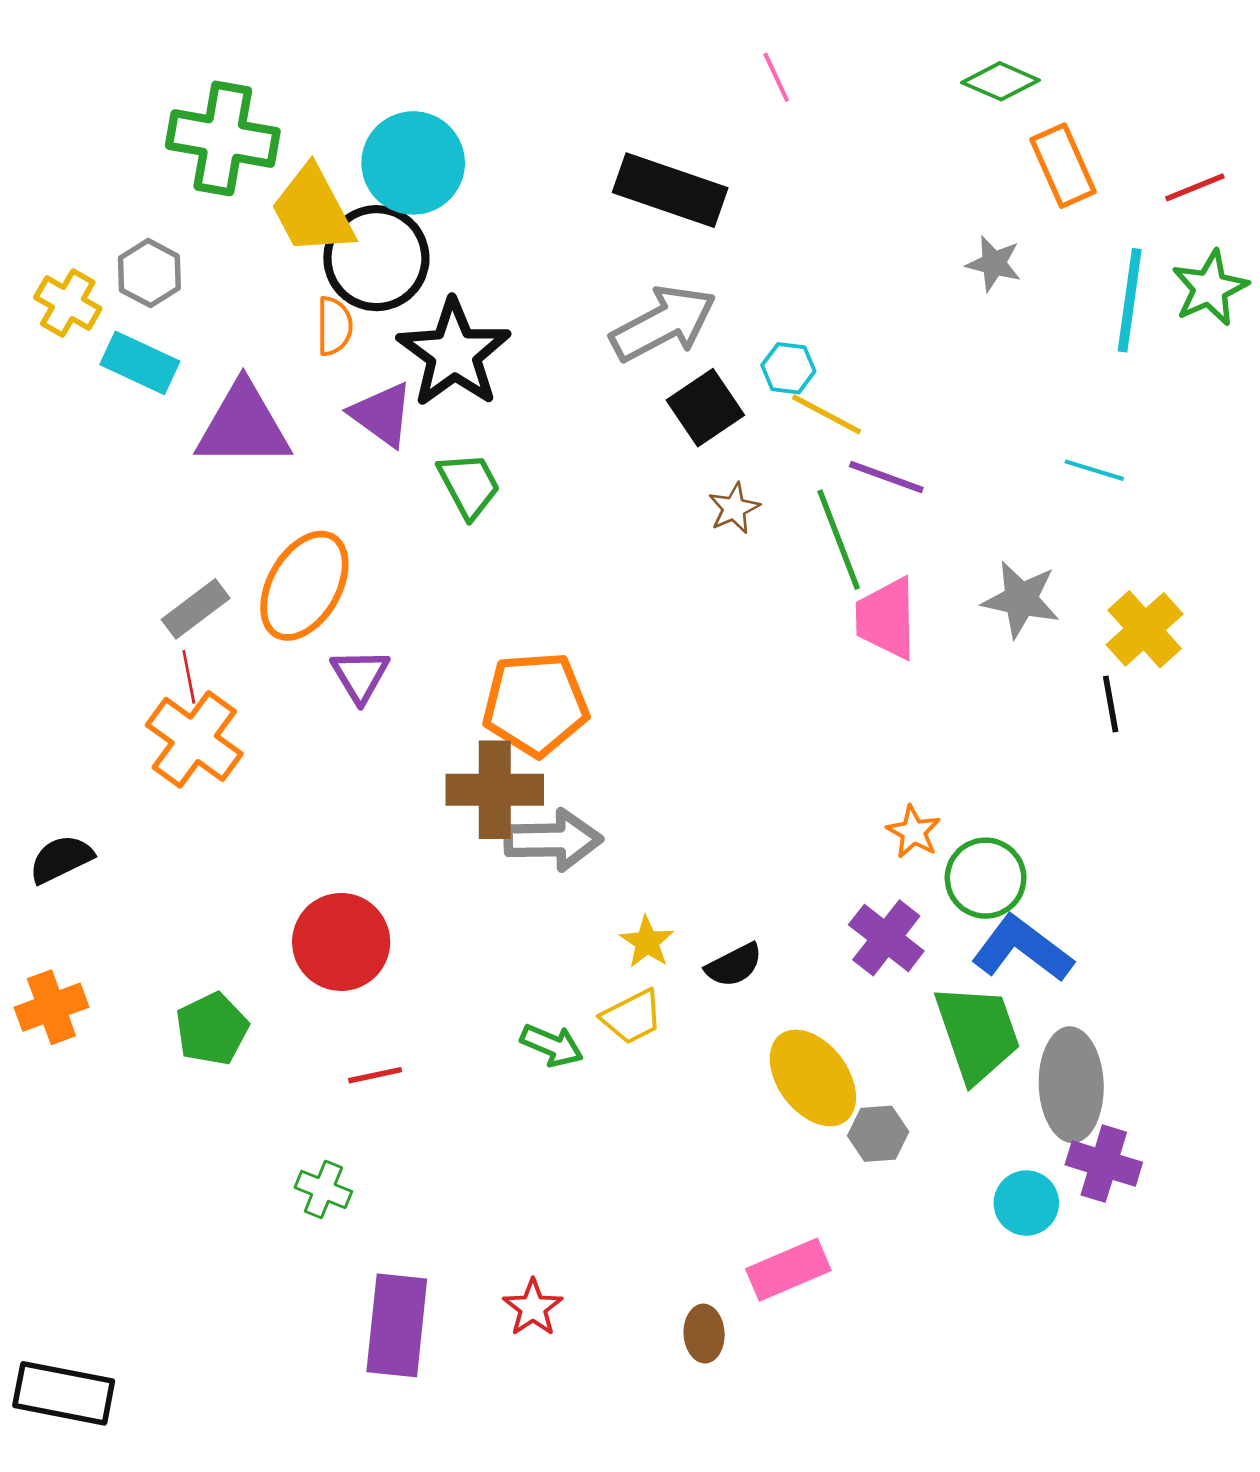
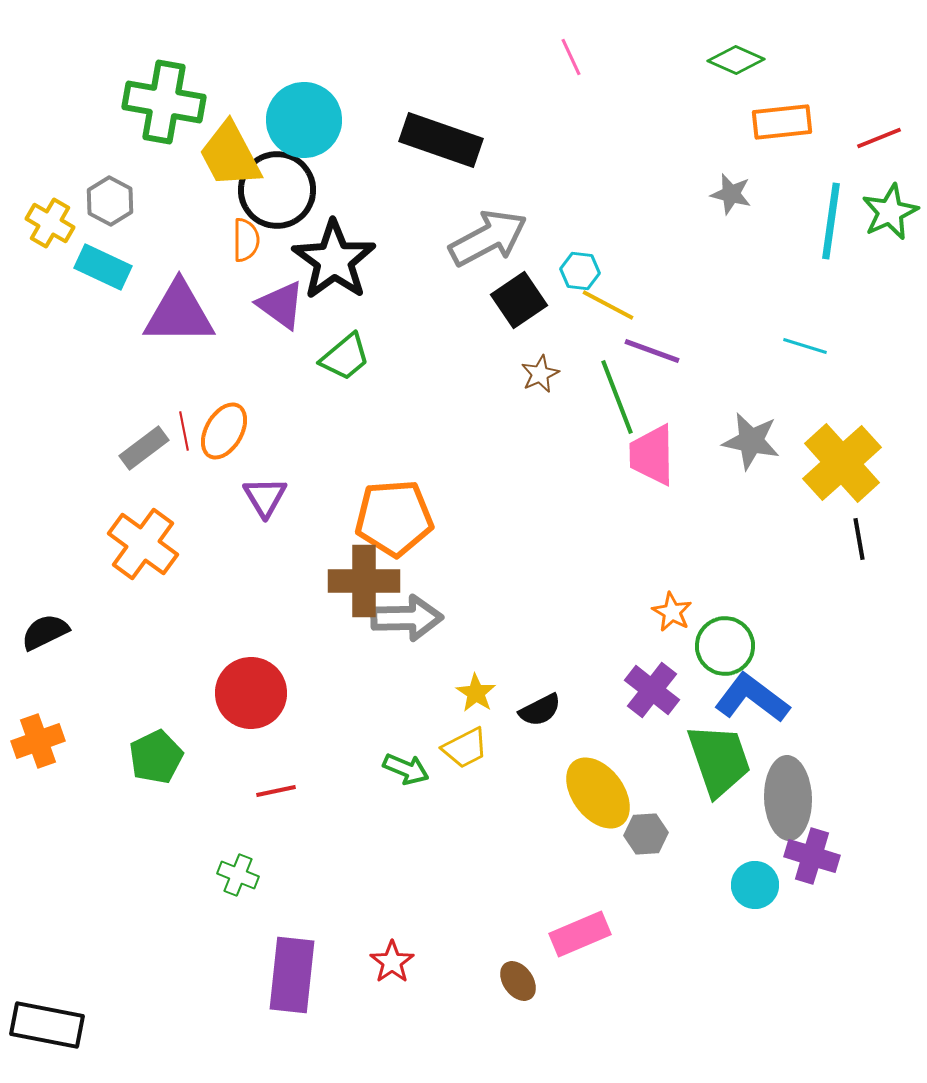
orange rectangle: (1063, 166) -> (782, 122), turned -72
black rectangle: (670, 190) -> (441, 140), moved
green trapezoid: (469, 485) -> (345, 357), turned 78
orange ellipse: (304, 586) -> (224, 431), size x0.7
yellow cross: (1145, 629) -> (842, 463), size x1.4
red line: (189, 677) -> (184, 431), moved
black line: (1111, 704) -> (859, 539), moved
brown ellipse: (704, 1334) -> (518, 981), turned -33

